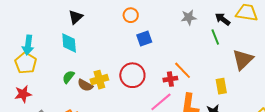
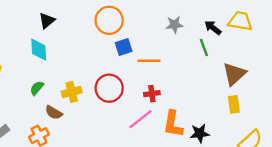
orange circle: (131, 15) -> (109, 20), size x1.6
orange line: (183, 70) -> (149, 61), moved, turned -48
brown semicircle: (85, 85) -> (54, 113), moved
yellow rectangle: (221, 86) -> (234, 104), moved

